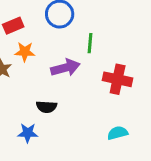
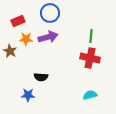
green line: (90, 43) -> (91, 36), moved
purple arrow: (65, 68) -> (48, 37), moved

